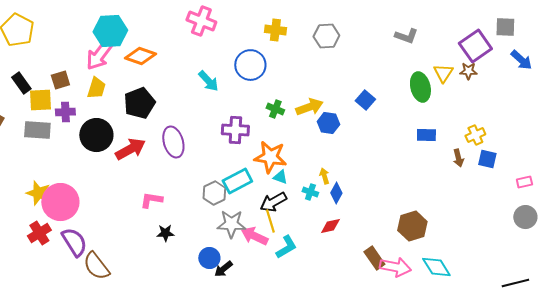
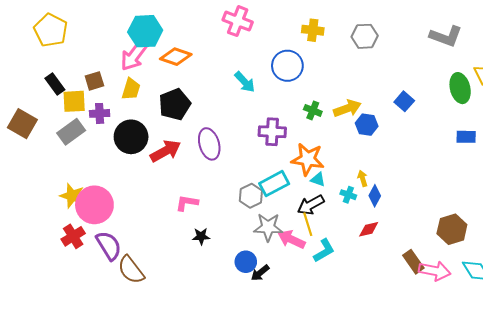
gray L-shape: (406, 36) -> (446, 36), size x1.4
gray rectangle: (37, 130) -> (71, 132), turned -40

